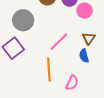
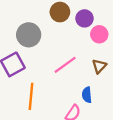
blue semicircle: (84, 56) -> (87, 95), moved
orange line: (49, 69) -> (31, 96), moved

